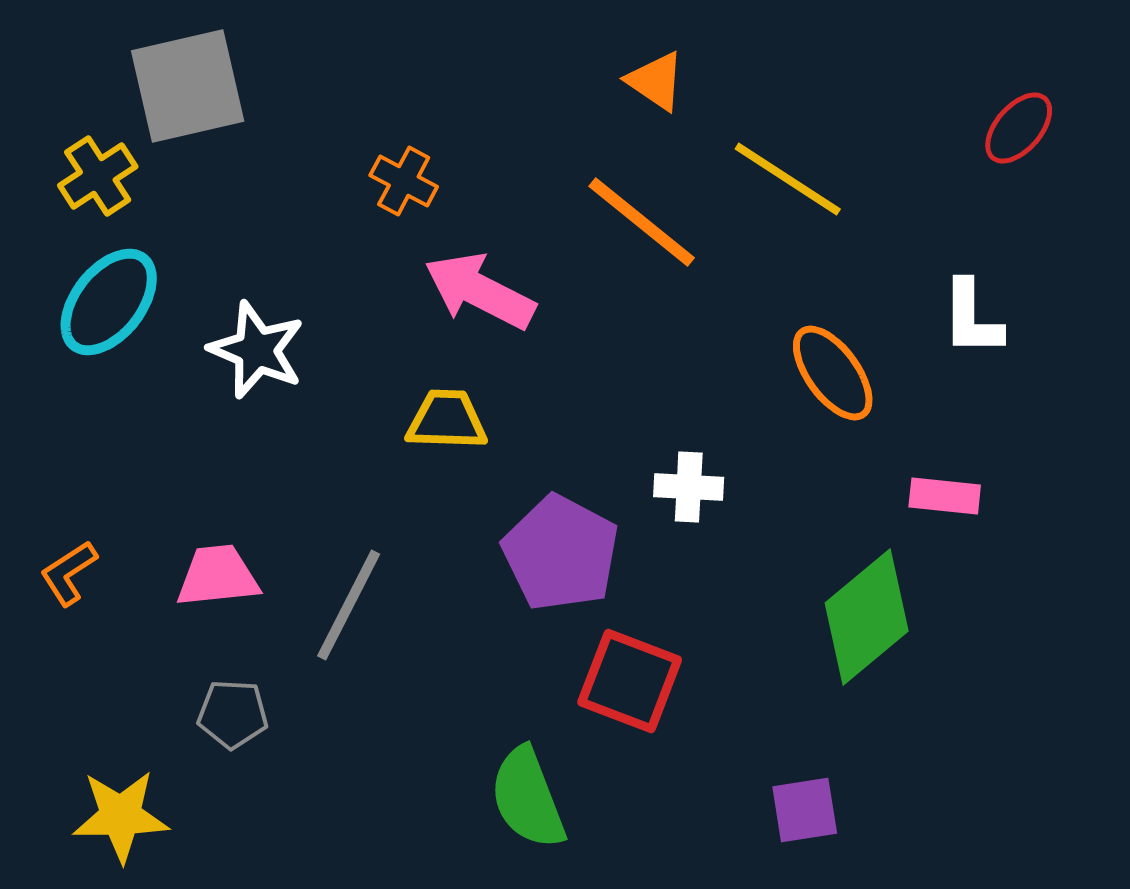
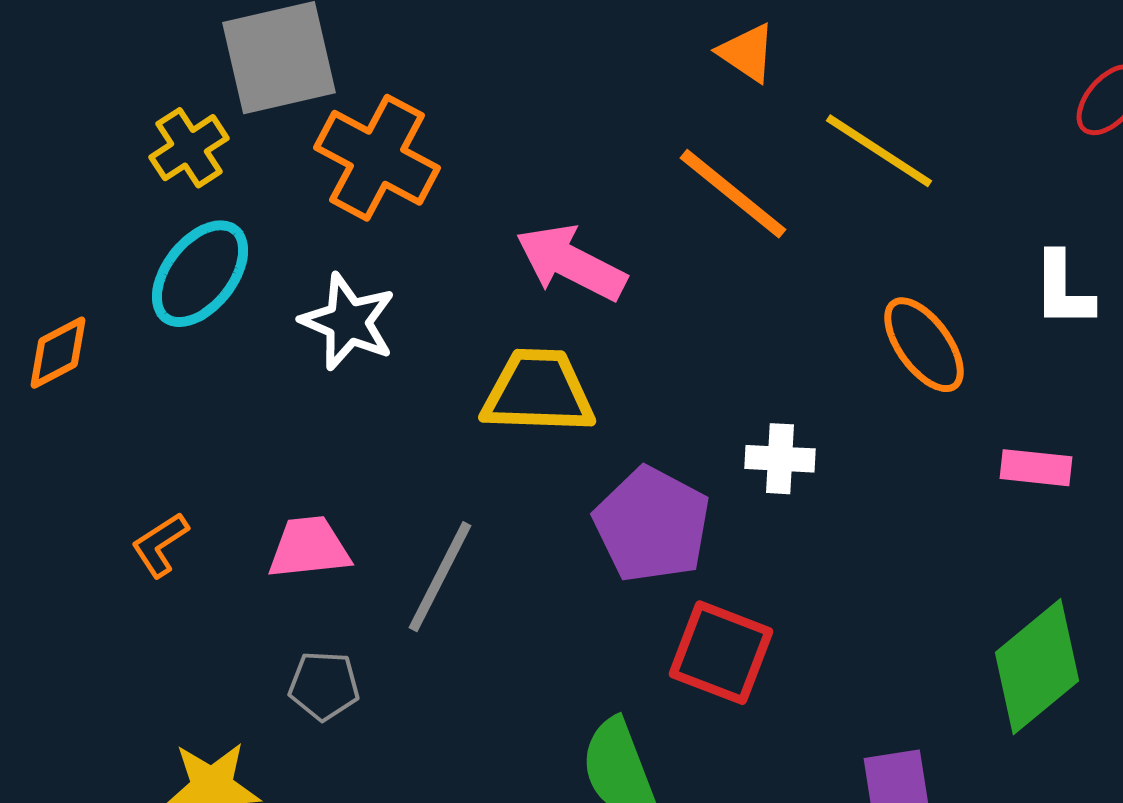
orange cross: (404, 181) -> (377, 158), moved, size x1.8
yellow trapezoid: (447, 420) -> (538, 392), size x1.4
green diamond: (867, 617) -> (1037, 667), moved

